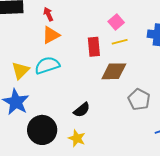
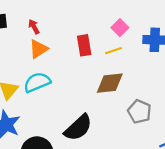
pink square: (116, 22) -> (120, 28), moved
red rectangle: (94, 47) -> (84, 45), moved
black semicircle: (82, 110) -> (78, 128), size x1.6

